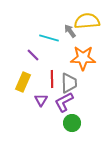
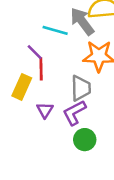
gray arrow: (70, 31) -> (82, 21), size x1.6
red line: (52, 79) -> (41, 69), moved

